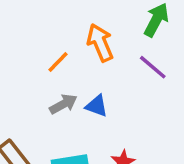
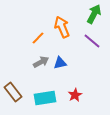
blue triangle: (97, 106) -> (60, 63), turned -32

